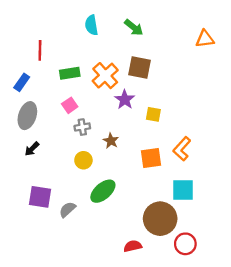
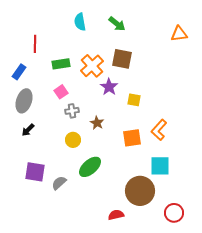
red circle: (185, 244) -> (174, 213), moved

